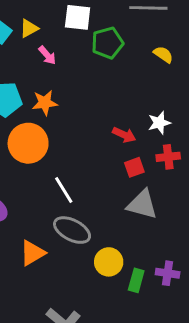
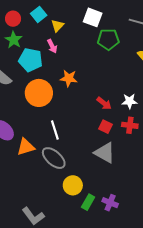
yellow triangle: (29, 28) -> (58, 26), moved, turned -32
pink arrow: (47, 55) -> (52, 46), moved
orange star: (45, 103) -> (69, 78), moved
red square: (134, 167) -> (106, 127), turned 32
orange triangle: (32, 253) -> (26, 147), moved

